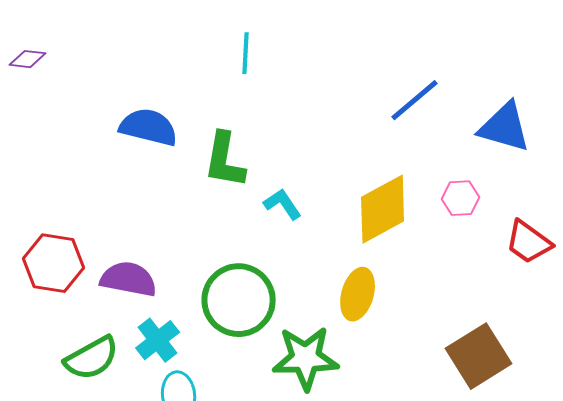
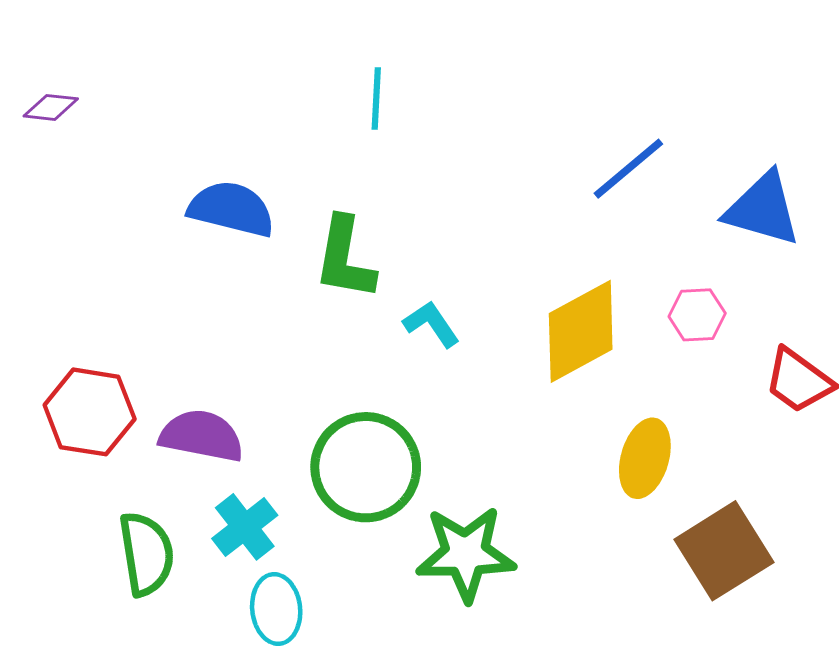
yellow ellipse: (358, 294) -> (645, 458), moved
green semicircle: (92, 358) -> (146, 554), turned -70

